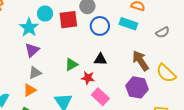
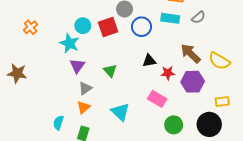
gray semicircle: (163, 32) -> (198, 17), moved
green triangle: (71, 64) -> (110, 71), moved, turned -32
red star: (88, 78) -> (168, 73), moved

